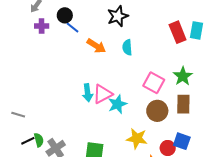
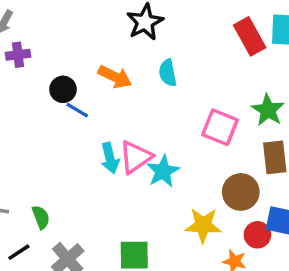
black circle: (65, 15) -> (63, 89), moved
blue line: (73, 27) -> (77, 110), moved
brown circle: (157, 111) -> (241, 192), moved
green semicircle: (39, 140) -> (41, 217), moved

